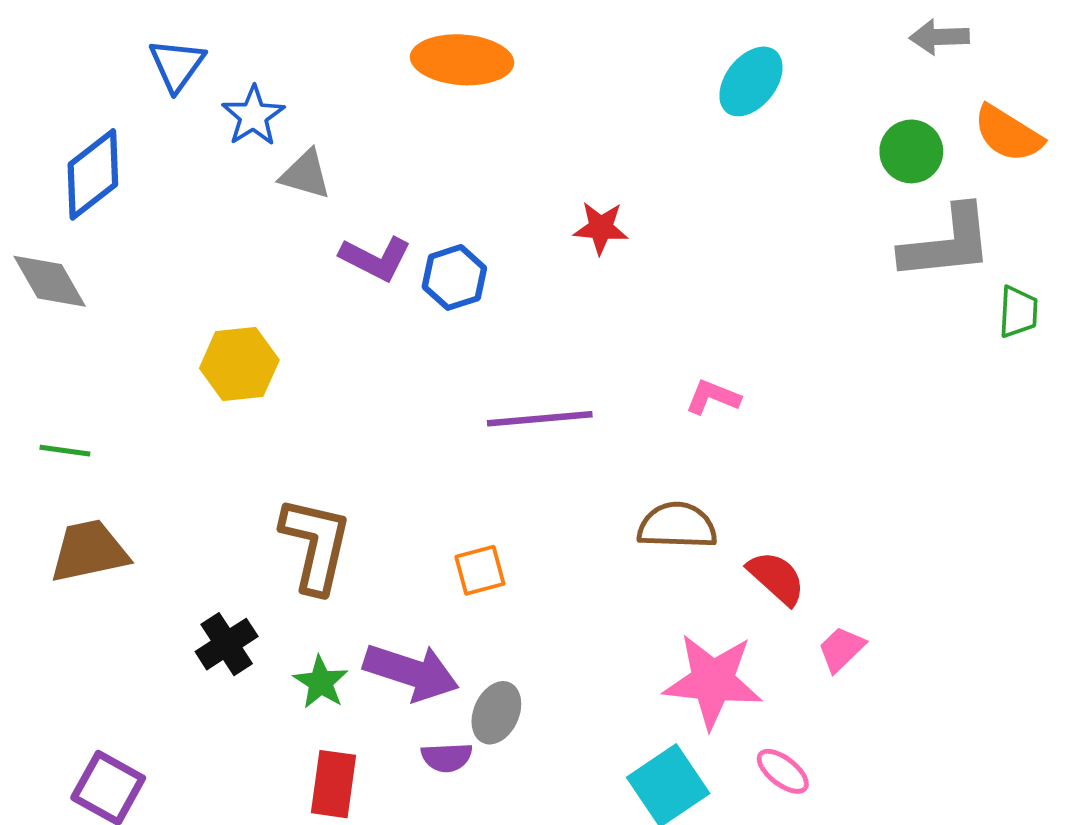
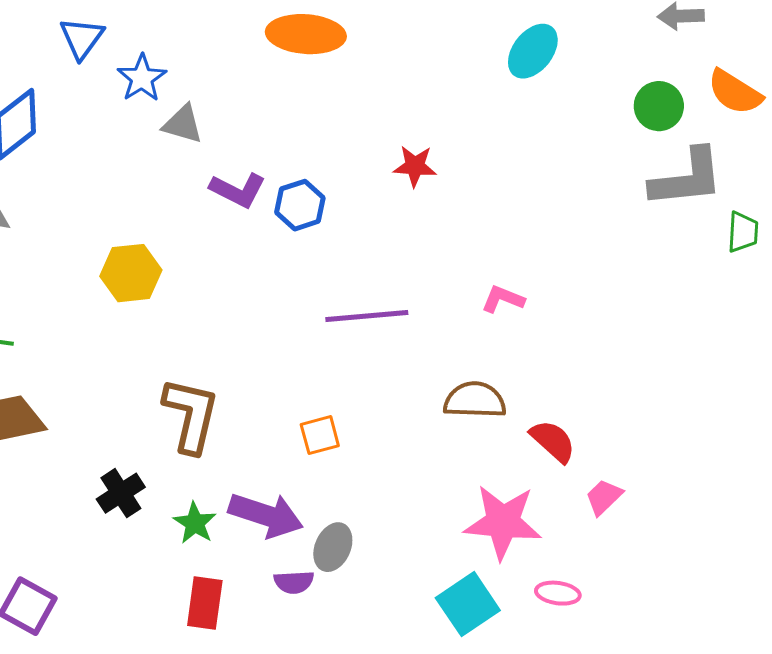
pink ellipse: (783, 771) -> (558, 593), turned -30

